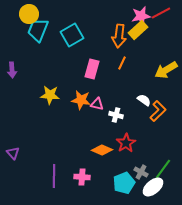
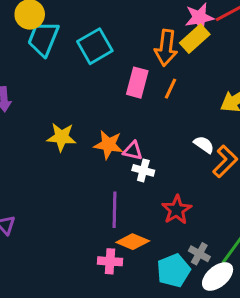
pink rectangle: (92, 69) -> (137, 83), moved
white cross: (116, 115) -> (143, 170), moved
orange diamond: (102, 150) -> (133, 242), moved
purple line: (54, 176) -> (115, 210), moved

